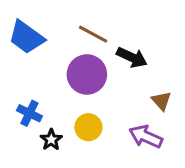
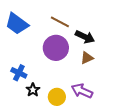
brown triangle: (161, 101) -> (87, 58), moved, turned 48
yellow circle: (88, 127) -> (57, 97), moved
purple arrow: (146, 137) -> (82, 91), moved

